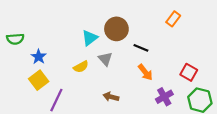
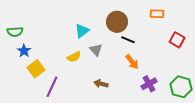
orange rectangle: (173, 19) -> (157, 14), turned 56
brown circle: (116, 29) -> (117, 22), moved
blue star: (39, 57) -> (24, 51), moved
red square: (189, 72) -> (177, 40), moved

